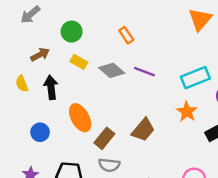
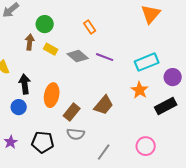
brown arrow: (40, 55) -> (30, 42), moved, turned -56
black arrow: (51, 87) -> (25, 84), moved
orange ellipse: (80, 118) -> (52, 95), turned 40

